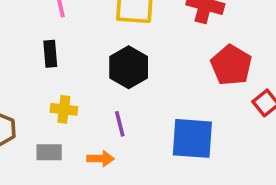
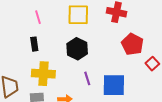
yellow cross: (64, 109) -> (43, 74), size x1.6
purple line: (120, 124) -> (87, 78), moved

